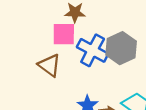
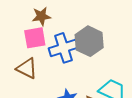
blue cross: (93, 50) -> (64, 48), turned -36

